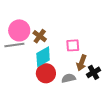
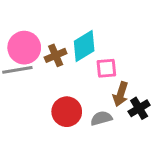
brown cross: (40, 36) -> (56, 55), turned 32
cyan diamond: (43, 57) -> (84, 46), moved

